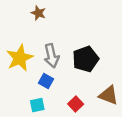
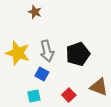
yellow star: (20, 58) -> (18, 53), turned -30

